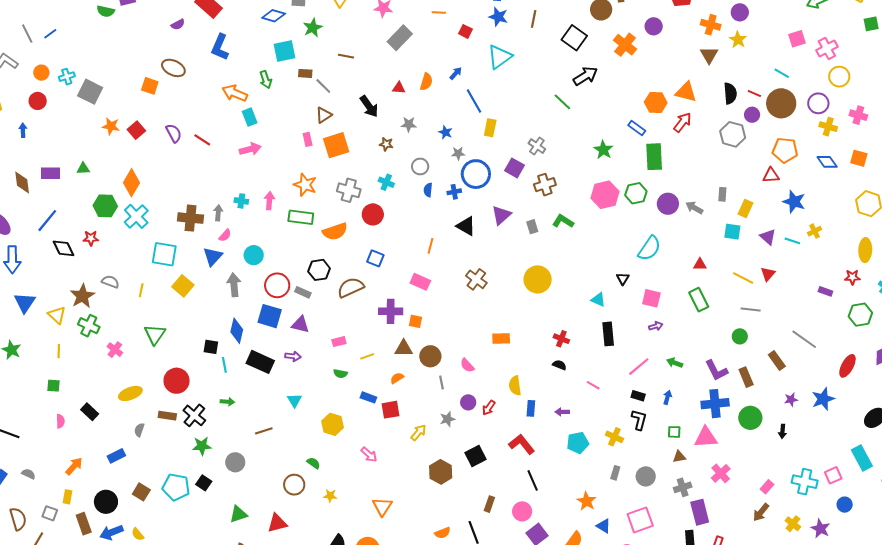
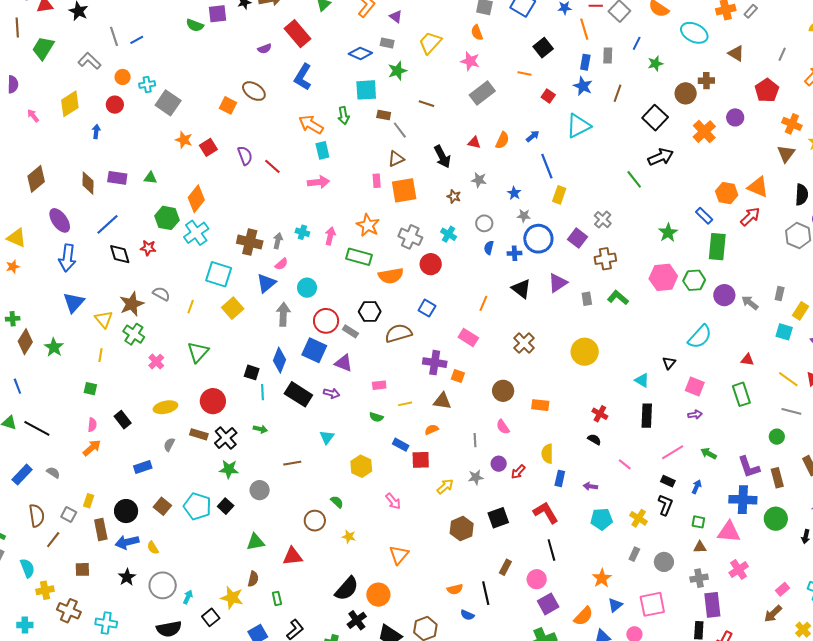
brown circle: (430, 356) -> (503, 391), moved
orange arrow: (74, 466) -> (92, 448), moved
blue triangle: (604, 526) -> (615, 605), turned 42

